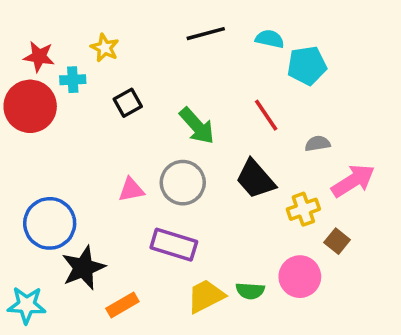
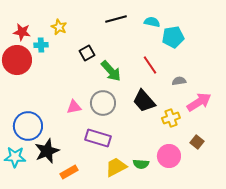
black square: (128, 103) -> (87, 53), moved
brown square: (337, 241) -> (197, 142), moved
cyan star: (27, 305) -> (15, 157), moved

